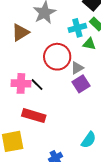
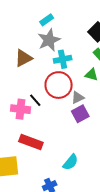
cyan cross: (77, 28) -> (63, 59), moved
black line: (37, 85) -> (35, 100), moved
cyan semicircle: (89, 140) -> (70, 162), moved

